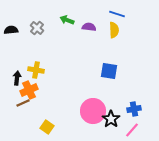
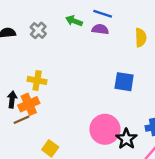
blue line: (117, 14) -> (103, 14), moved
yellow semicircle: (114, 30) -> (141, 38), moved
black arrow: (17, 78) -> (12, 100), moved

